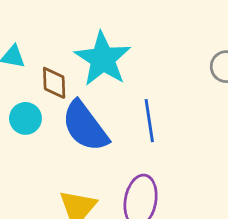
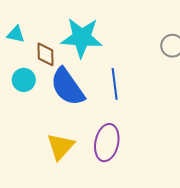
cyan star: (103, 59) -> (82, 38), turned -30

